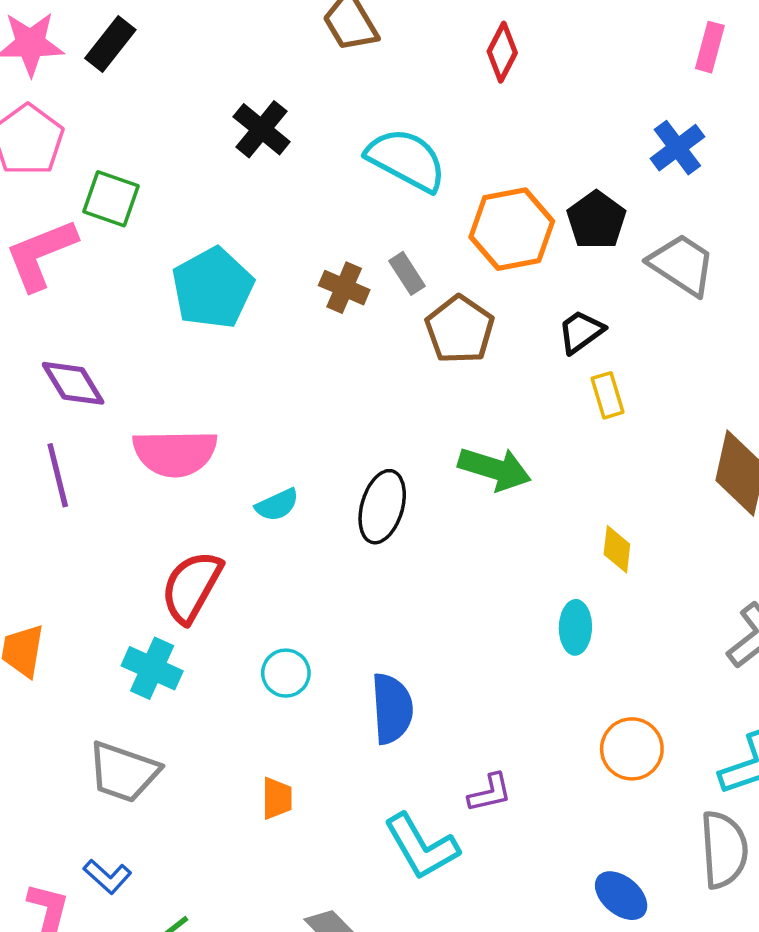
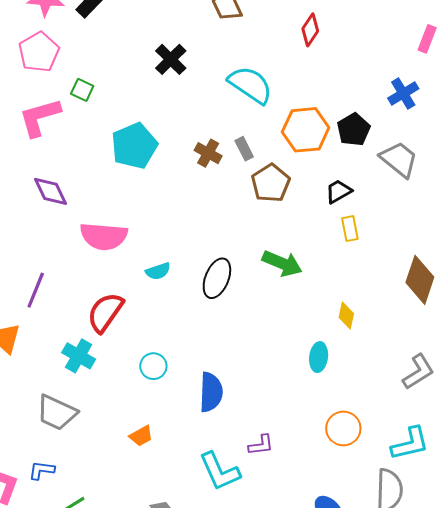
green square: (111, 199) -> (82, 90), size x0.7
purple line: (58, 475) -> (36, 290), moved, turned 30
orange trapezoid: (277, 798) -> (141, 436), turned 55
blue L-shape: (107, 877) -> (42, 470), turned 140

